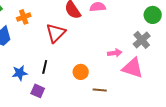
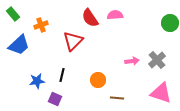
gray cross: (142, 40) -> (157, 60), moved
pink triangle: (133, 68) -> (161, 93), moved

